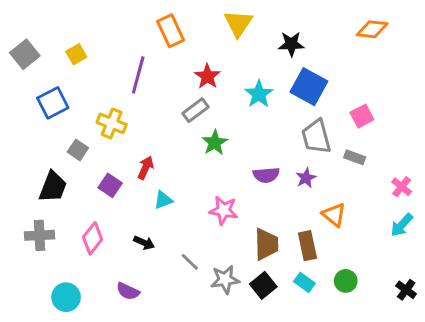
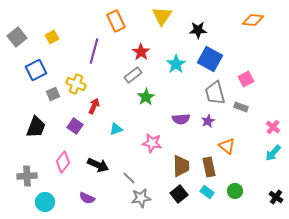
gray square: (78, 150) -> (53, 94), moved, turned 32
red arrow: (146, 168) -> (94, 106), moved
cyan triangle: (163, 200) -> (116, 129), moved
gray cross: (40, 235) -> (27, 176), moved
black arrow: (144, 243) -> (98, 165), size x1.5
gray star: (225, 279) -> (141, 198), moved

